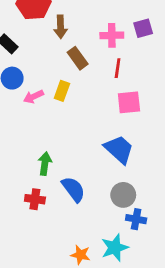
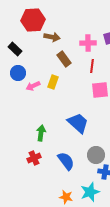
brown arrow: (61, 27) -> (52, 37), turned -77
blue trapezoid: (119, 149) -> (78, 123), moved
blue semicircle: (73, 189) -> (66, 161), moved
red cross: (35, 199) -> (34, 158), turned -32

